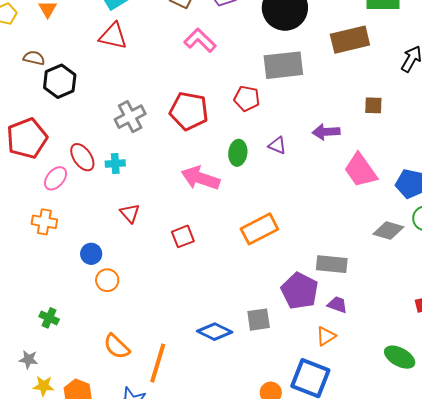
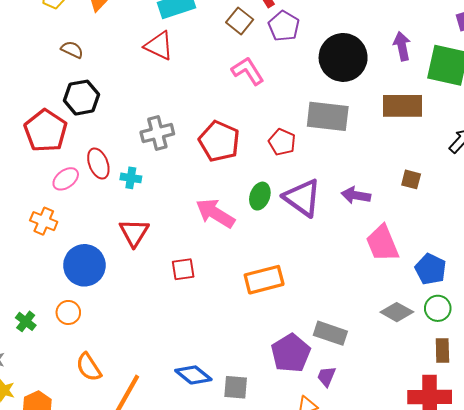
black hexagon: (60, 81) -> (81, 98), moved
red pentagon: (27, 138) -> (46, 131), turned -30
purple triangle: (277, 145) -> (302, 198), size x2.0
red triangle: (130, 213) -> (134, 233), size x1.4
blue circle: (91, 254) -> (84, 265), size x1.8
orange circle: (107, 280) -> (68, 312), moved
purple trapezoid: (337, 305) -> (326, 376), turned -100
gray square: (259, 320) -> (236, 387), moved

